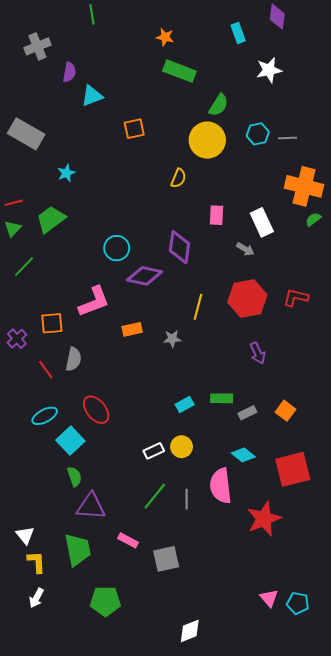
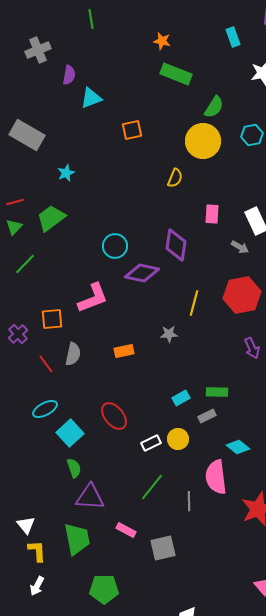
orange rectangle: (132, 329) -> (124, 351), moved
red ellipse: (96, 410) -> (114, 416), moved
gray rectangle: (247, 413) -> (207, 416), moved
gray line: (187, 499) -> (189, 501), moved

